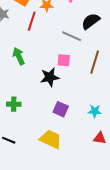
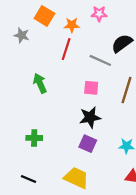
red line: (32, 21) -> (66, 49), moved
black star: (50, 77) -> (90, 117), moved

